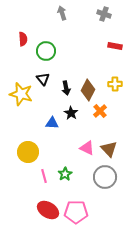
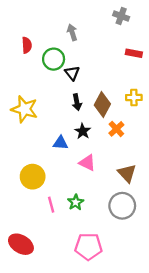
gray arrow: (62, 13) -> (72, 32), moved
black triangle: (43, 79) -> (72, 73), moved
pink triangle: (87, 148) -> (87, 163), moved
red ellipse: (48, 210) -> (21, 244), moved

